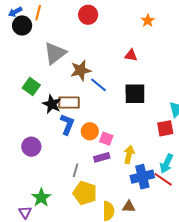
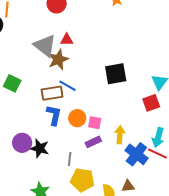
gray triangle: (55, 53) -> (45, 46), moved, turned -35
red triangle: (131, 55) -> (67, 40), moved
blue line: (99, 85) -> (67, 86), moved
black star: (52, 104) -> (40, 148), moved
blue cross: (142, 177) -> (136, 154), turned -30

